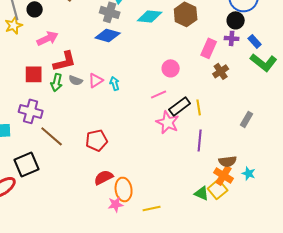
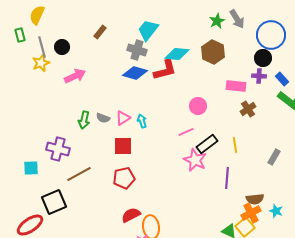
pink rectangle: (209, 48) -> (236, 86), turned 72
red L-shape: (65, 61) -> (165, 70), moved
red square: (34, 74) -> (123, 146), moved
yellow line: (199, 107) -> (235, 145), moved
brown line: (52, 136) -> (79, 174), turned -70
orange cross: (224, 175) -> (251, 213), turned 30

